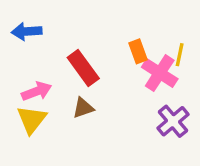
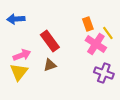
orange rectangle: (138, 51) -> (88, 24), moved
yellow line: (180, 55) -> (108, 33), turned -48
purple cross: (173, 121) -> (104, 73), turned -30

